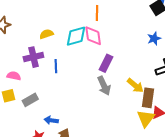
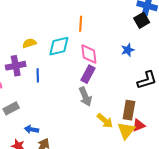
pink diamond: (93, 36) -> (89, 54), moved
blue star: (154, 38) -> (128, 50), moved
yellow arrow: (135, 85) -> (105, 121), moved

